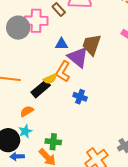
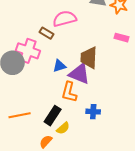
pink cross: (36, 21) -> (28, 51), turned 35
yellow semicircle: (50, 79) -> (63, 128), moved

